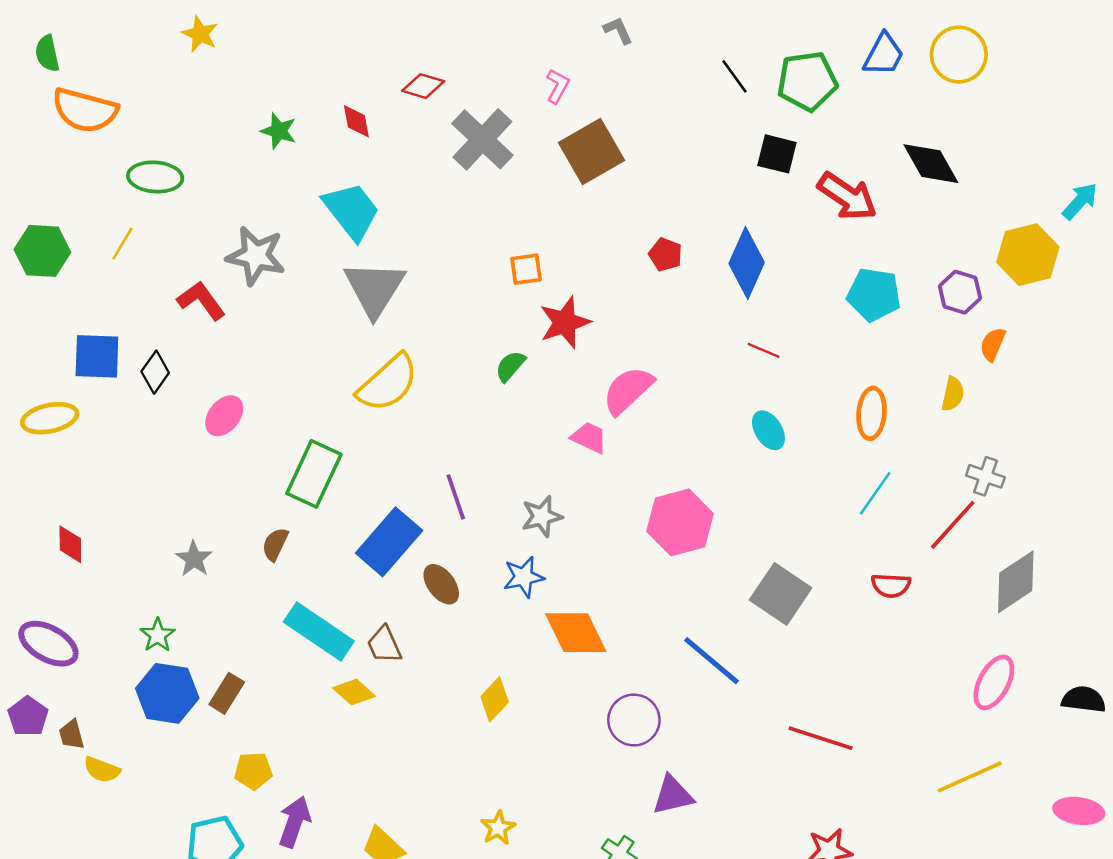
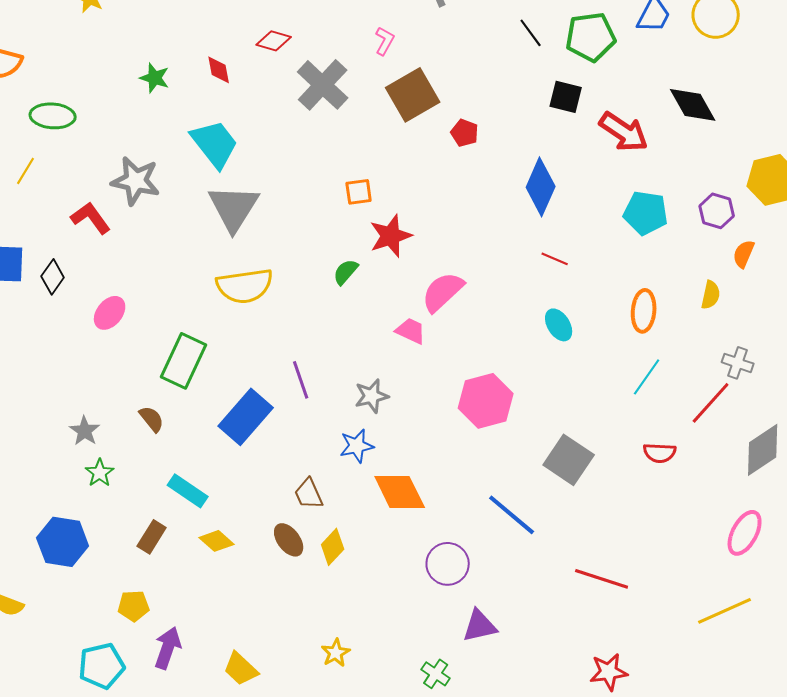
red pentagon: (665, 255) -> (465, 133), moved
yellow semicircle: (388, 383) -> (245, 286), turned 34
brown semicircle: (275, 544) -> (152, 419), turned 116
brown ellipse: (441, 584) -> (289, 540), moved
cyan rectangle: (319, 632) -> (188, 491), size x0.7
green star: (158, 635) -> (100, 473), moved
brown trapezoid: (384, 645) -> (309, 494), moved
brown rectangle: (227, 693) -> (152, 537), moved

